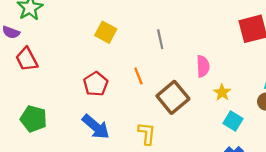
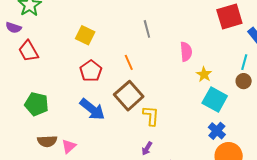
yellow square: (106, 32) -> (85, 35), moved
brown square: (173, 97) -> (129, 96), moved
cyan square: (233, 121) -> (215, 100), size x1.4
yellow L-shape: (147, 133) -> (151, 116), moved

